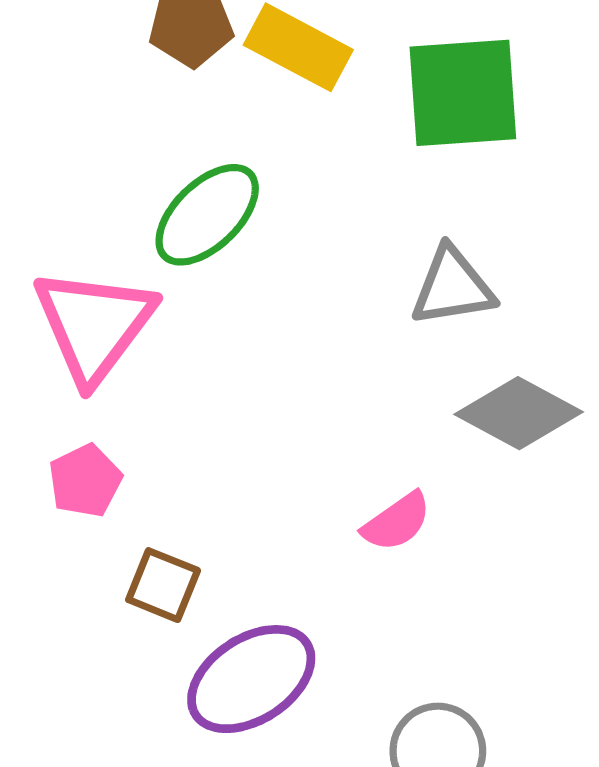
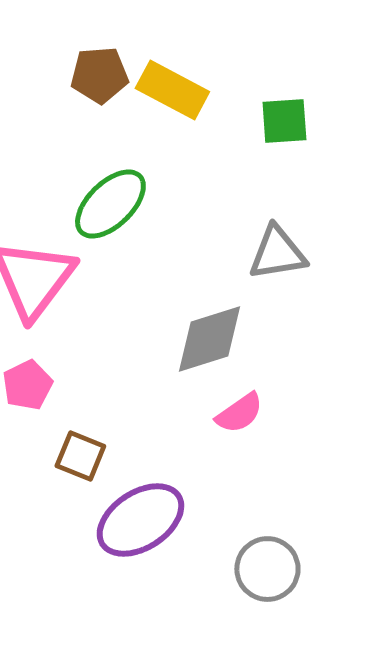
green square: (463, 93) -> (284, 121), size x0.6
gray diamond: (519, 413) -> (209, 339), moved, turned -46

